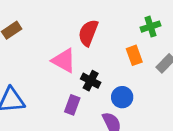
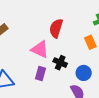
purple rectangle: (72, 105) -> (41, 73), moved

